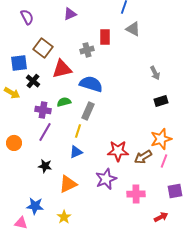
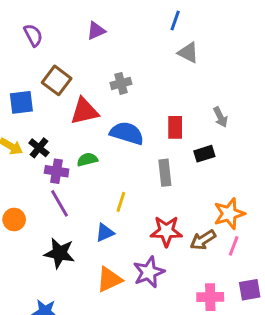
red rectangle: (105, 37) -> (175, 127), moved
black cross: (33, 81) -> (39, 148), moved
black rectangle: (161, 101) -> (204, 154), moved
gray rectangle: (88, 111) -> (165, 173), moved, turned -30
yellow line: (78, 131) -> (121, 202), moved
purple line: (45, 132) -> (59, 203), turned -60
black star: (45, 166) -> (59, 253), size x1.5
orange triangle: (68, 184) -> (109, 279), moved
pink cross: (136, 194) -> (210, 297), moved

